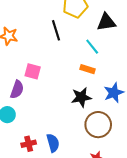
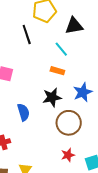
blue semicircle: (53, 143) -> (23, 112), moved

